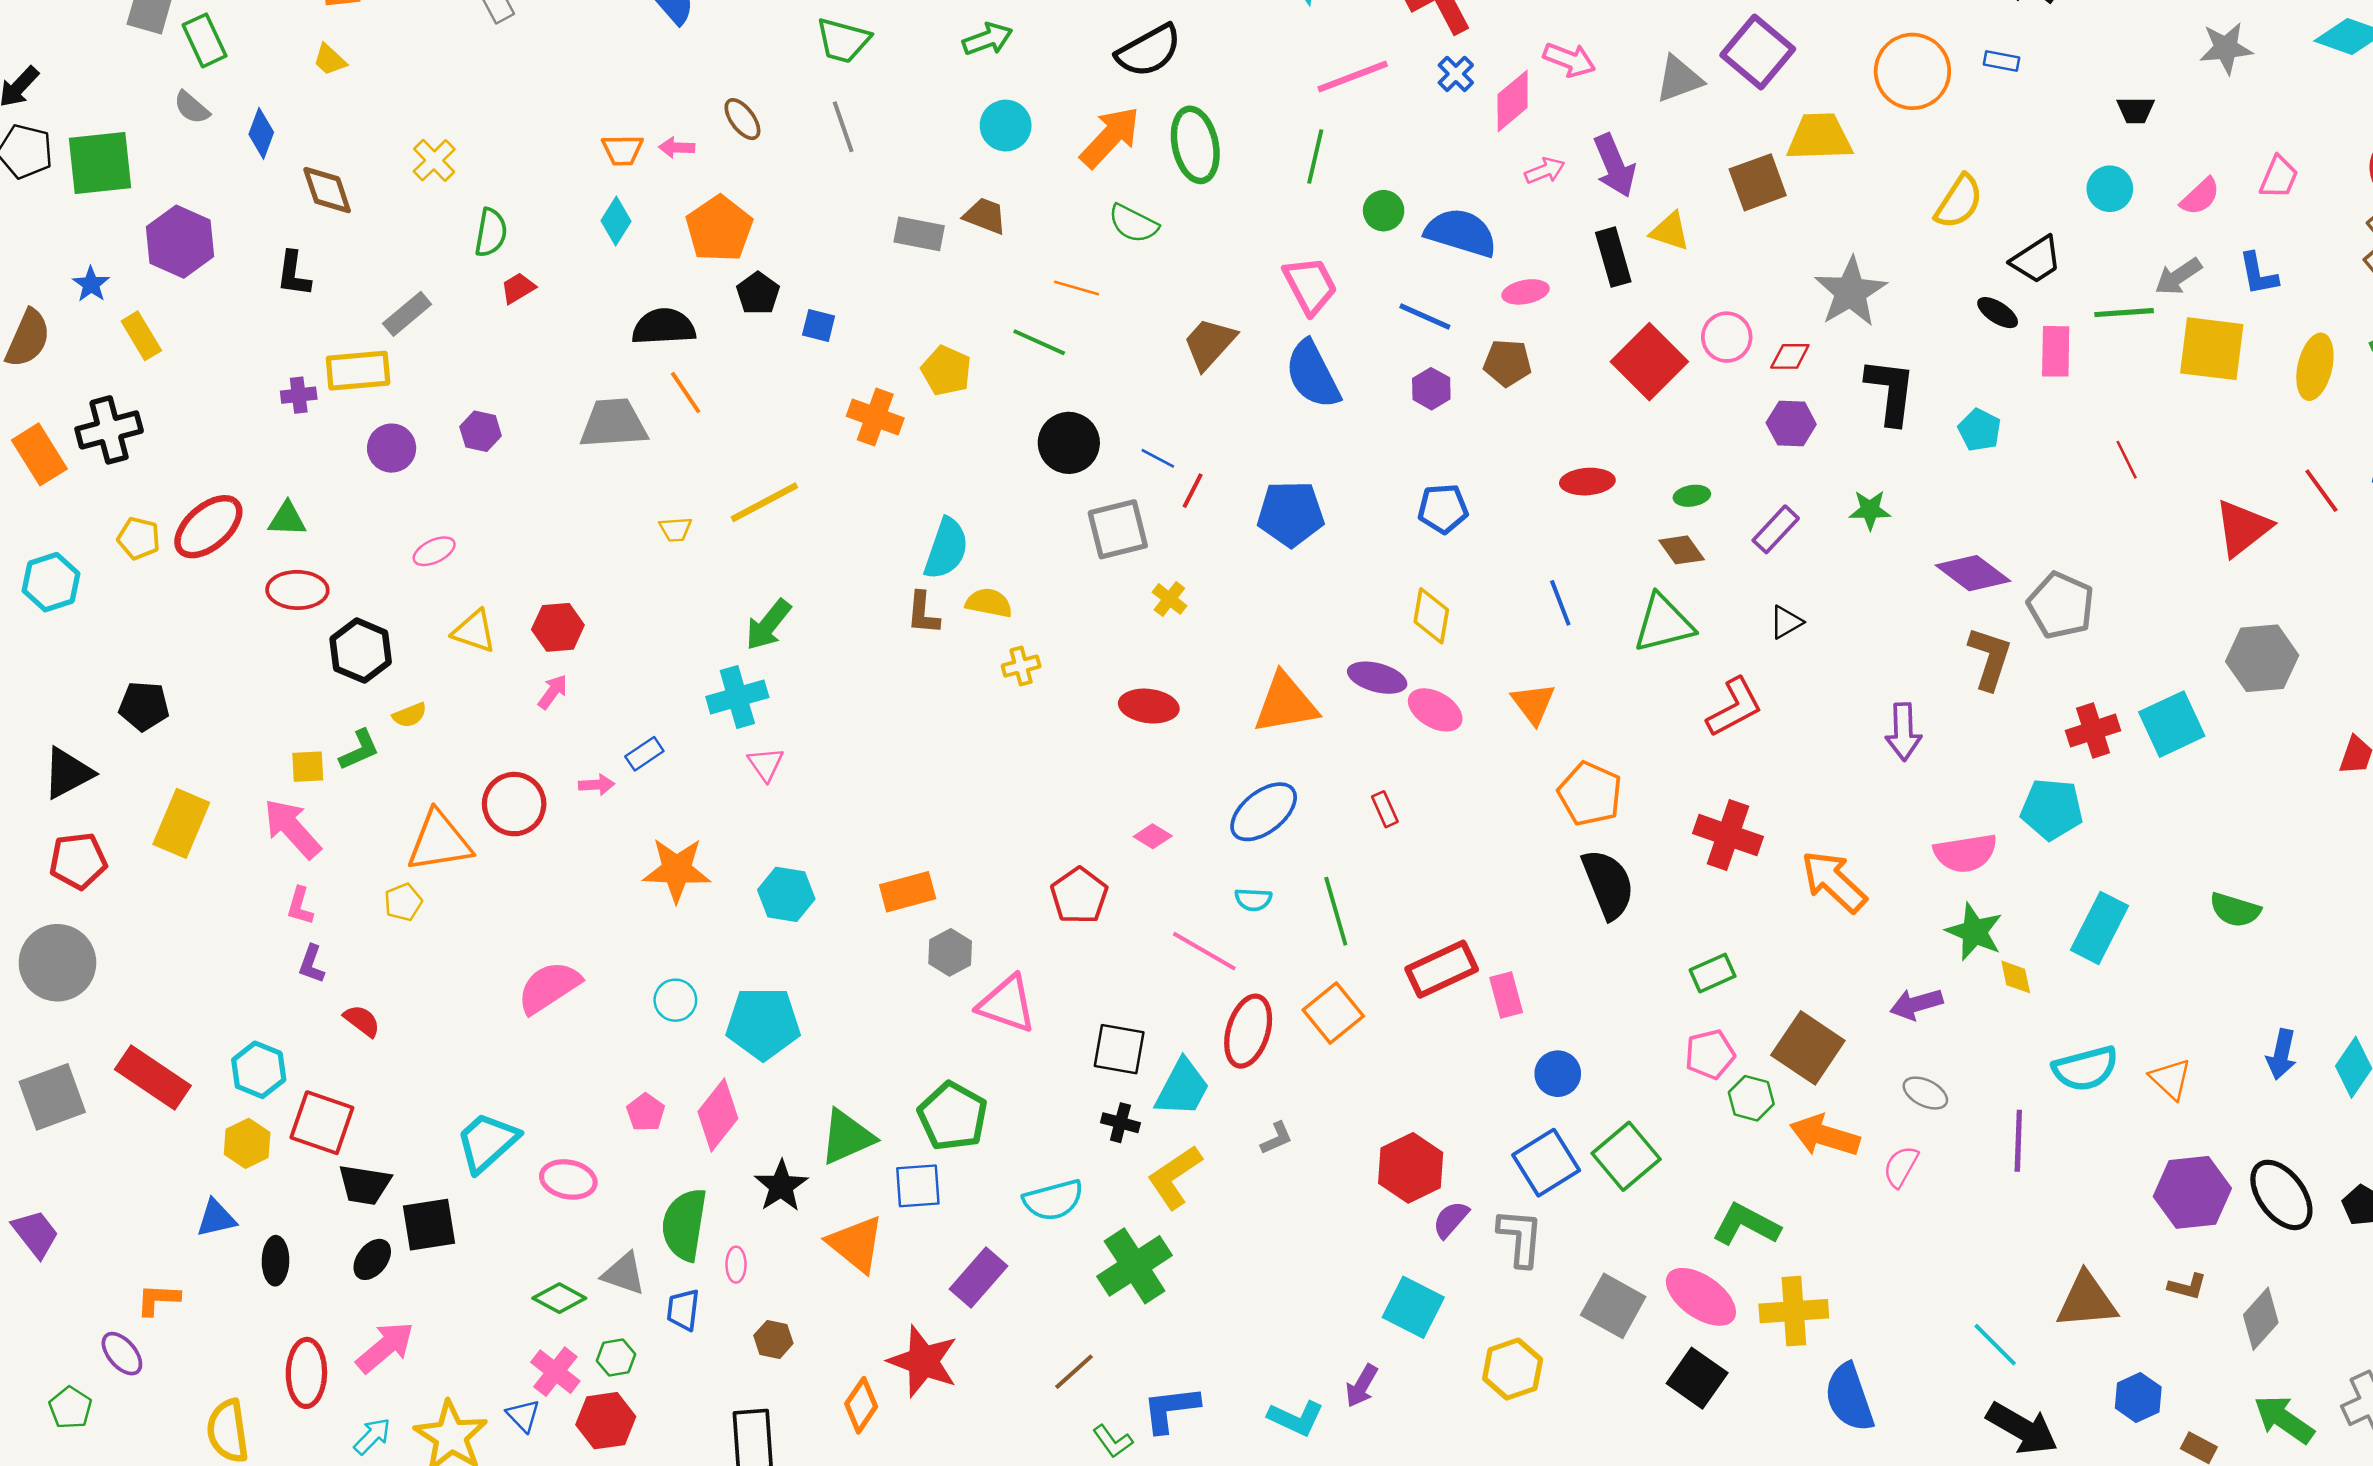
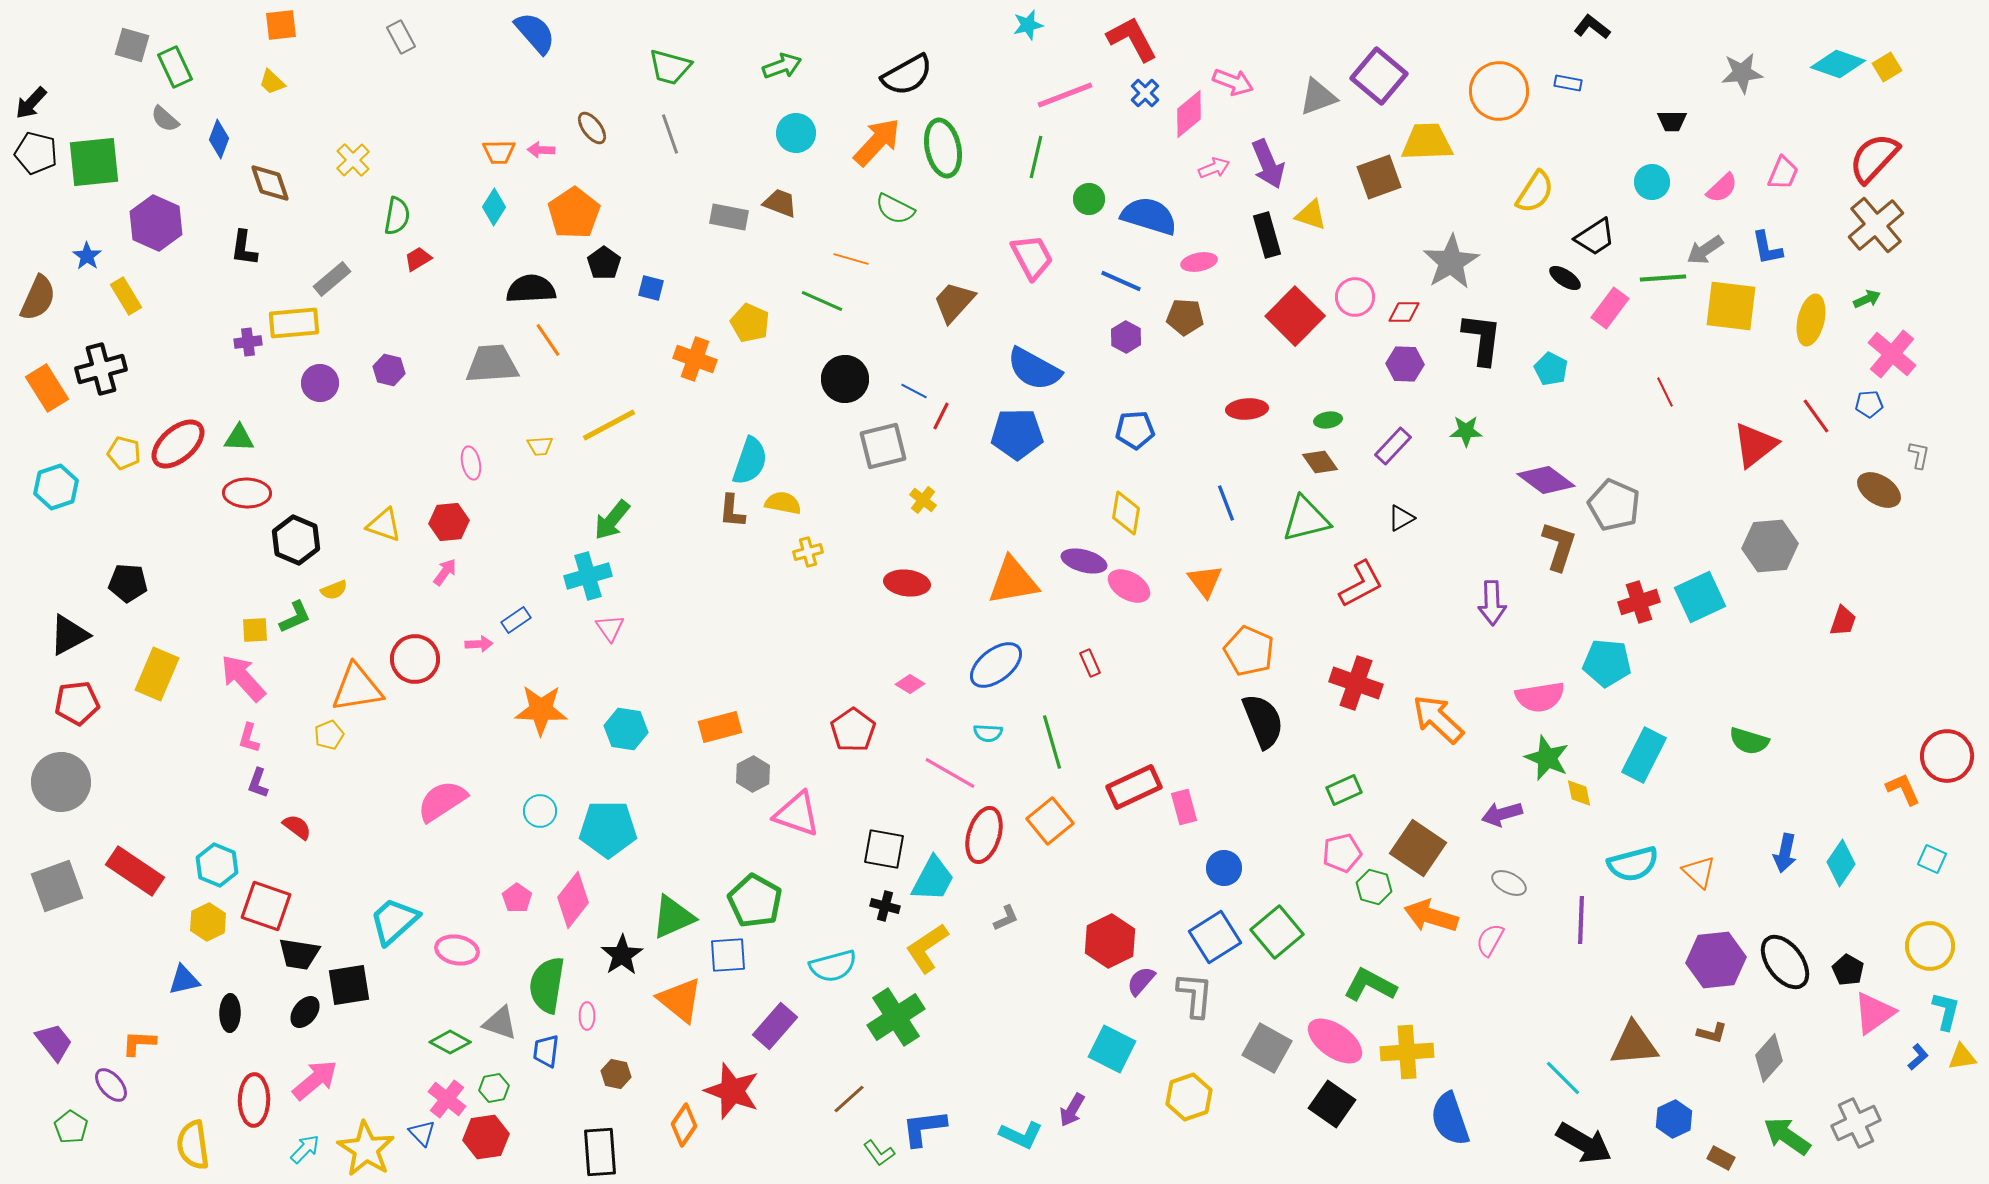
pink rectangle: (2056, 351) -> (1610, 308), turned 36
blue semicircle: (1313, 374) -> (1034, 369), moved, turned -34
pink ellipse: (434, 551) -> (471, 463), moved, turned -76
purple trapezoid: (36, 1234) -> (54, 1042), moved

